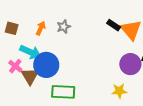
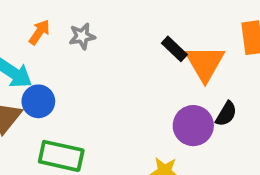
blue circle: (46, 65) -> (38, 101), size x0.7

